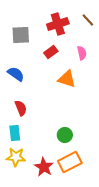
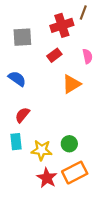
brown line: (88, 20) -> (83, 13), moved, turned 64
orange triangle: (67, 79) -> (71, 84), turned -48
red semicircle: (21, 108) -> (22, 115), turned -119
yellow star: (16, 157) -> (42, 150), moved

